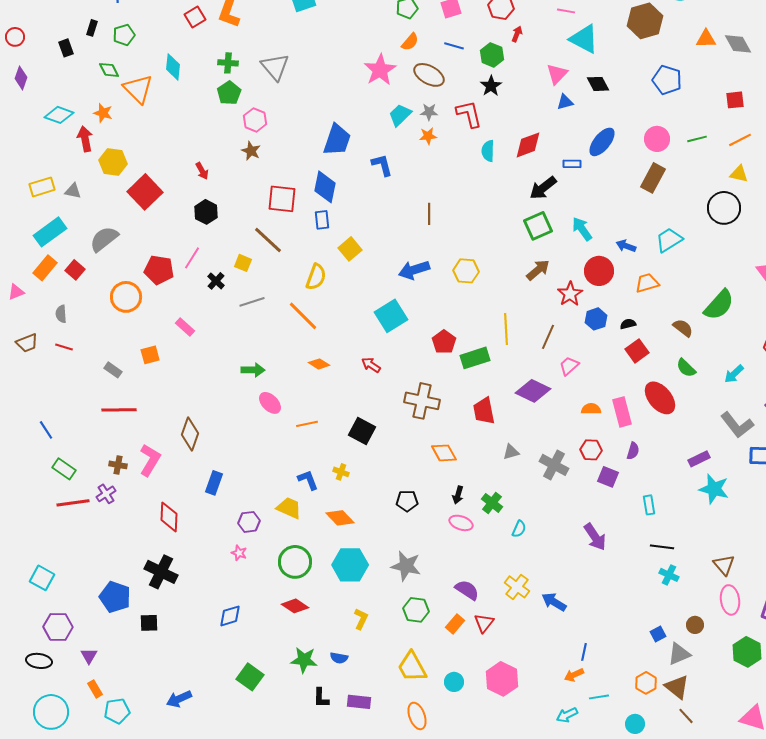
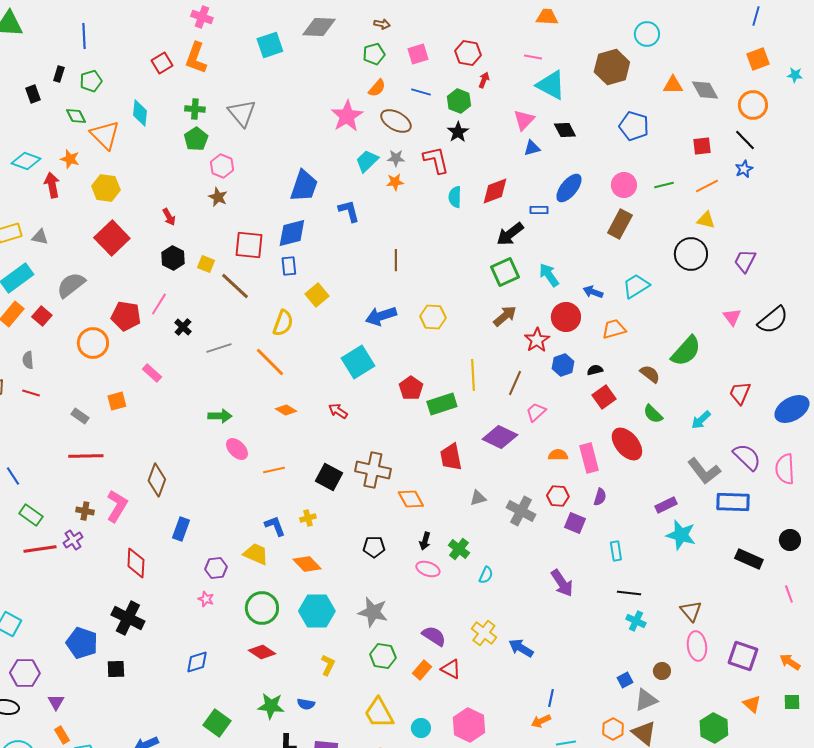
yellow hexagon: (113, 162) -> (106, 188), moved
blue diamond: (325, 187) -> (292, 233), turned 64
yellow square: (243, 263) -> (206, 264), moved
brown cross: (422, 401) -> (373, 470), moved
yellow cross: (341, 472) -> (308, 518), turned -35
red triangle: (484, 623) -> (451, 669), turned -40
green hexagon: (747, 652) -> (714, 728), moved

